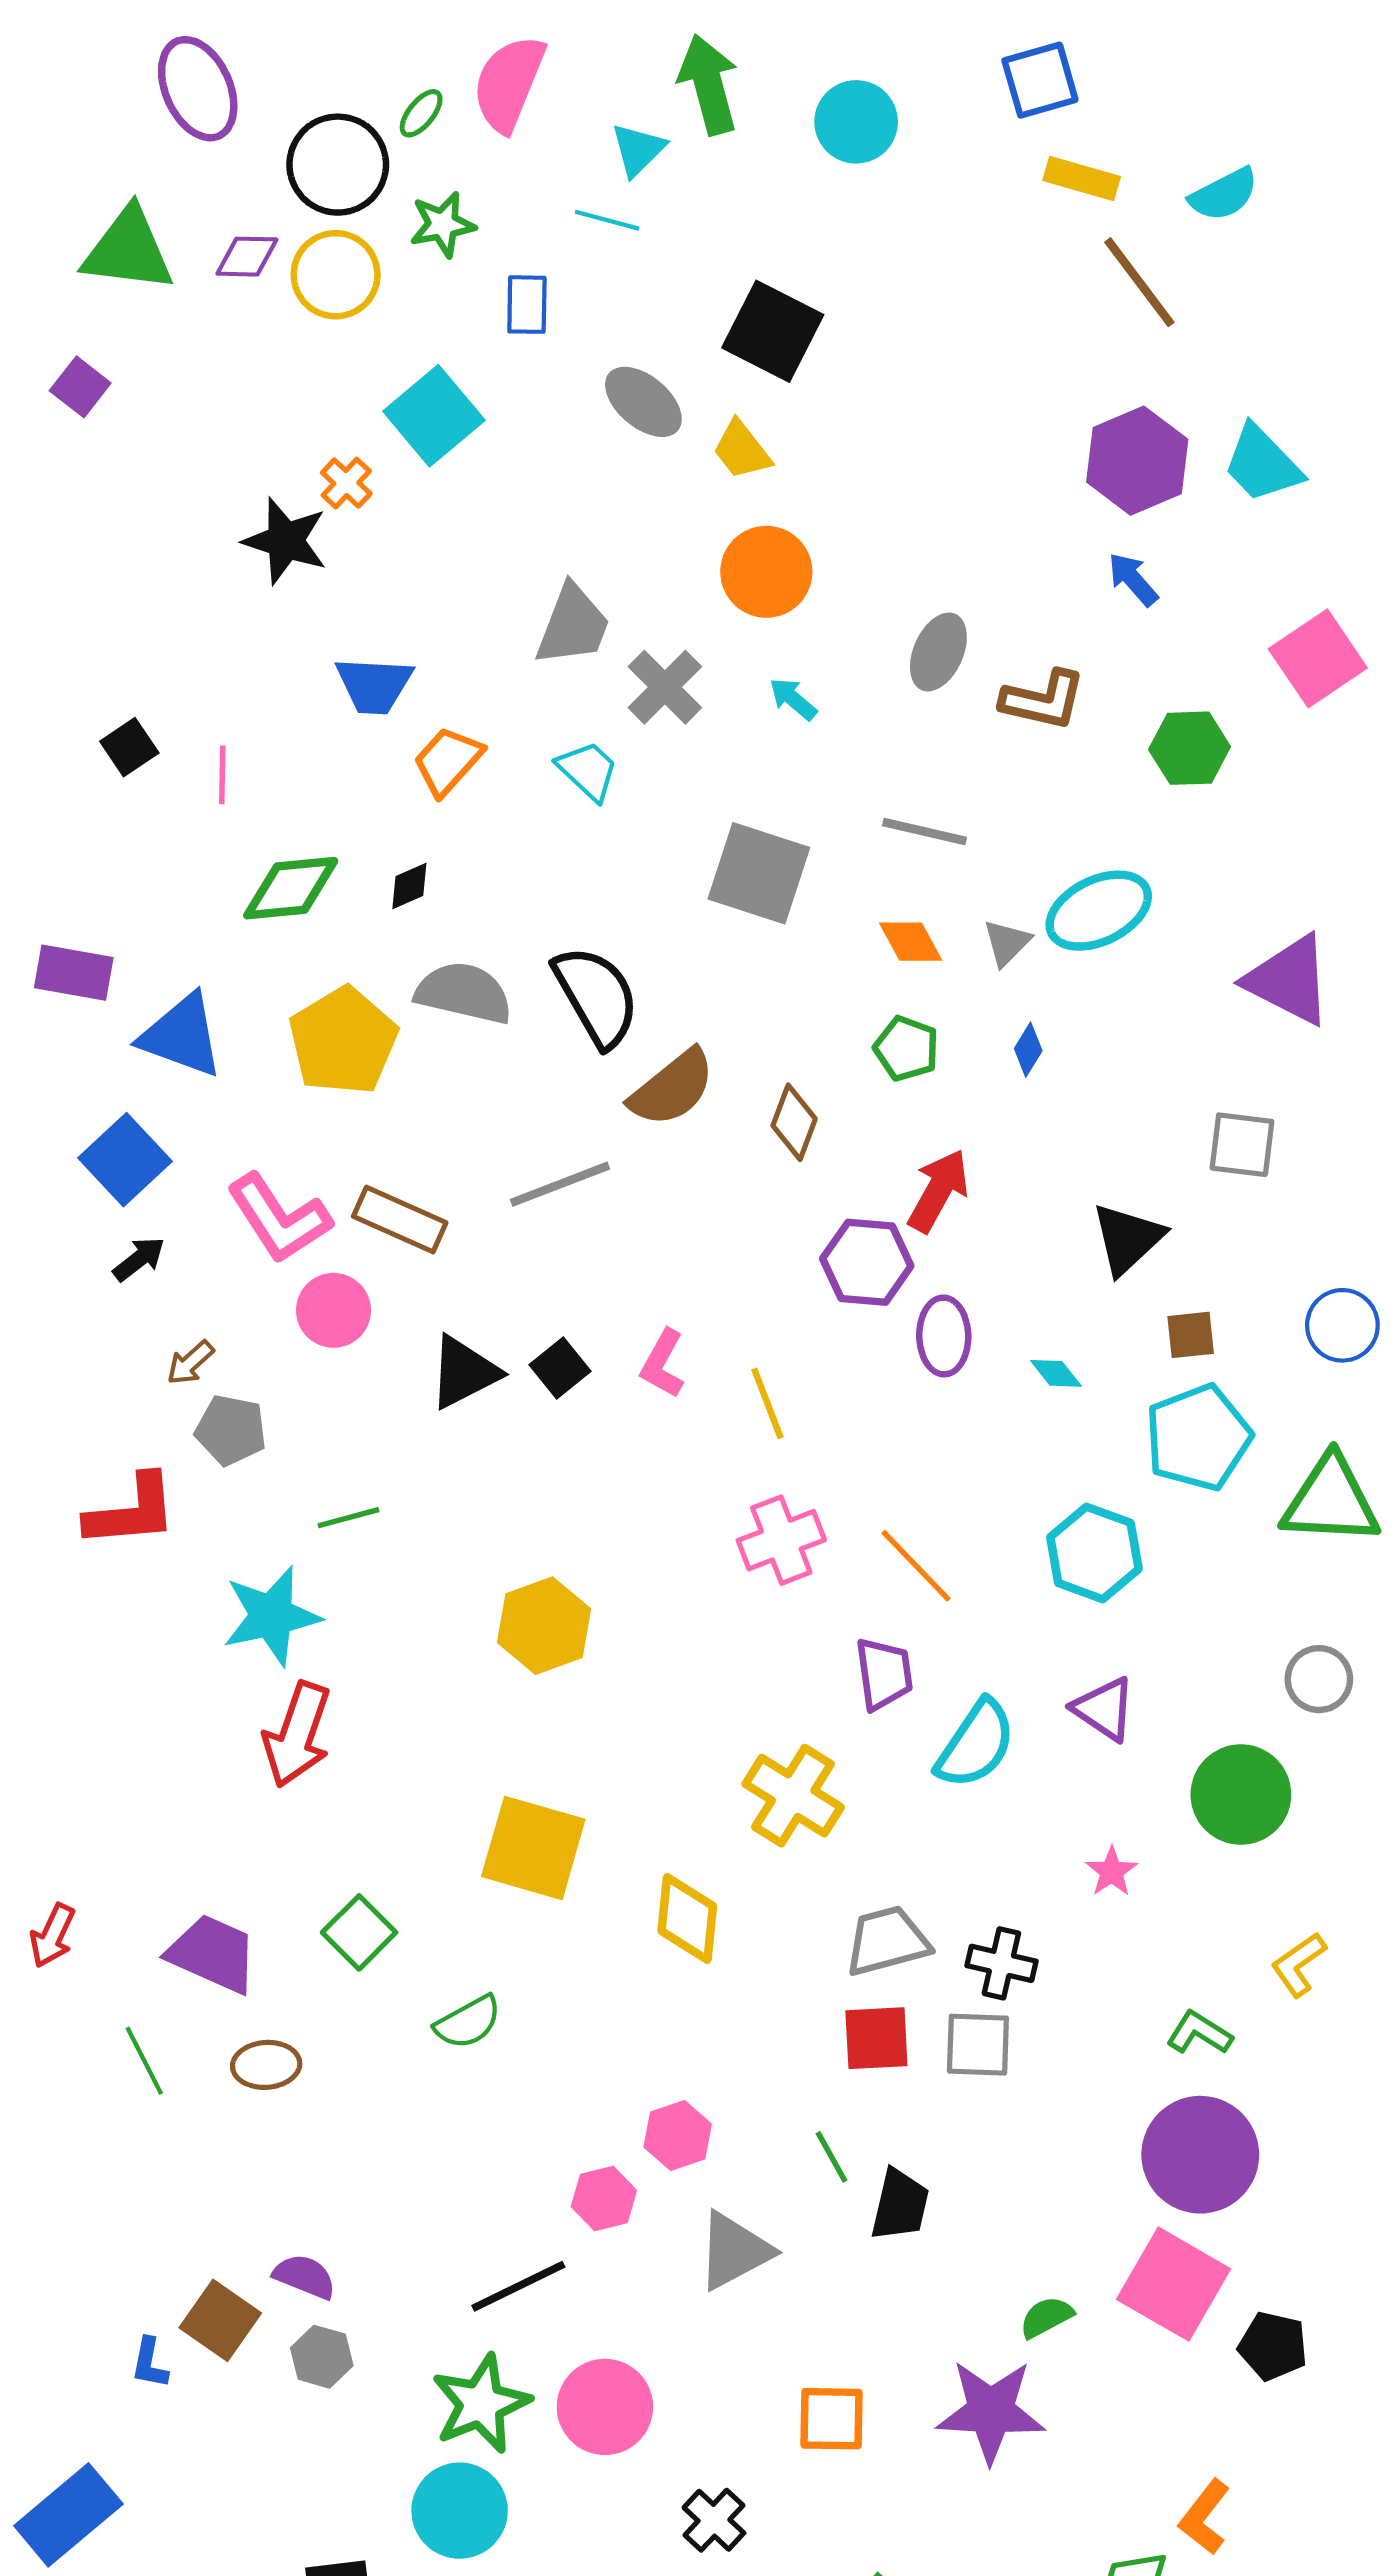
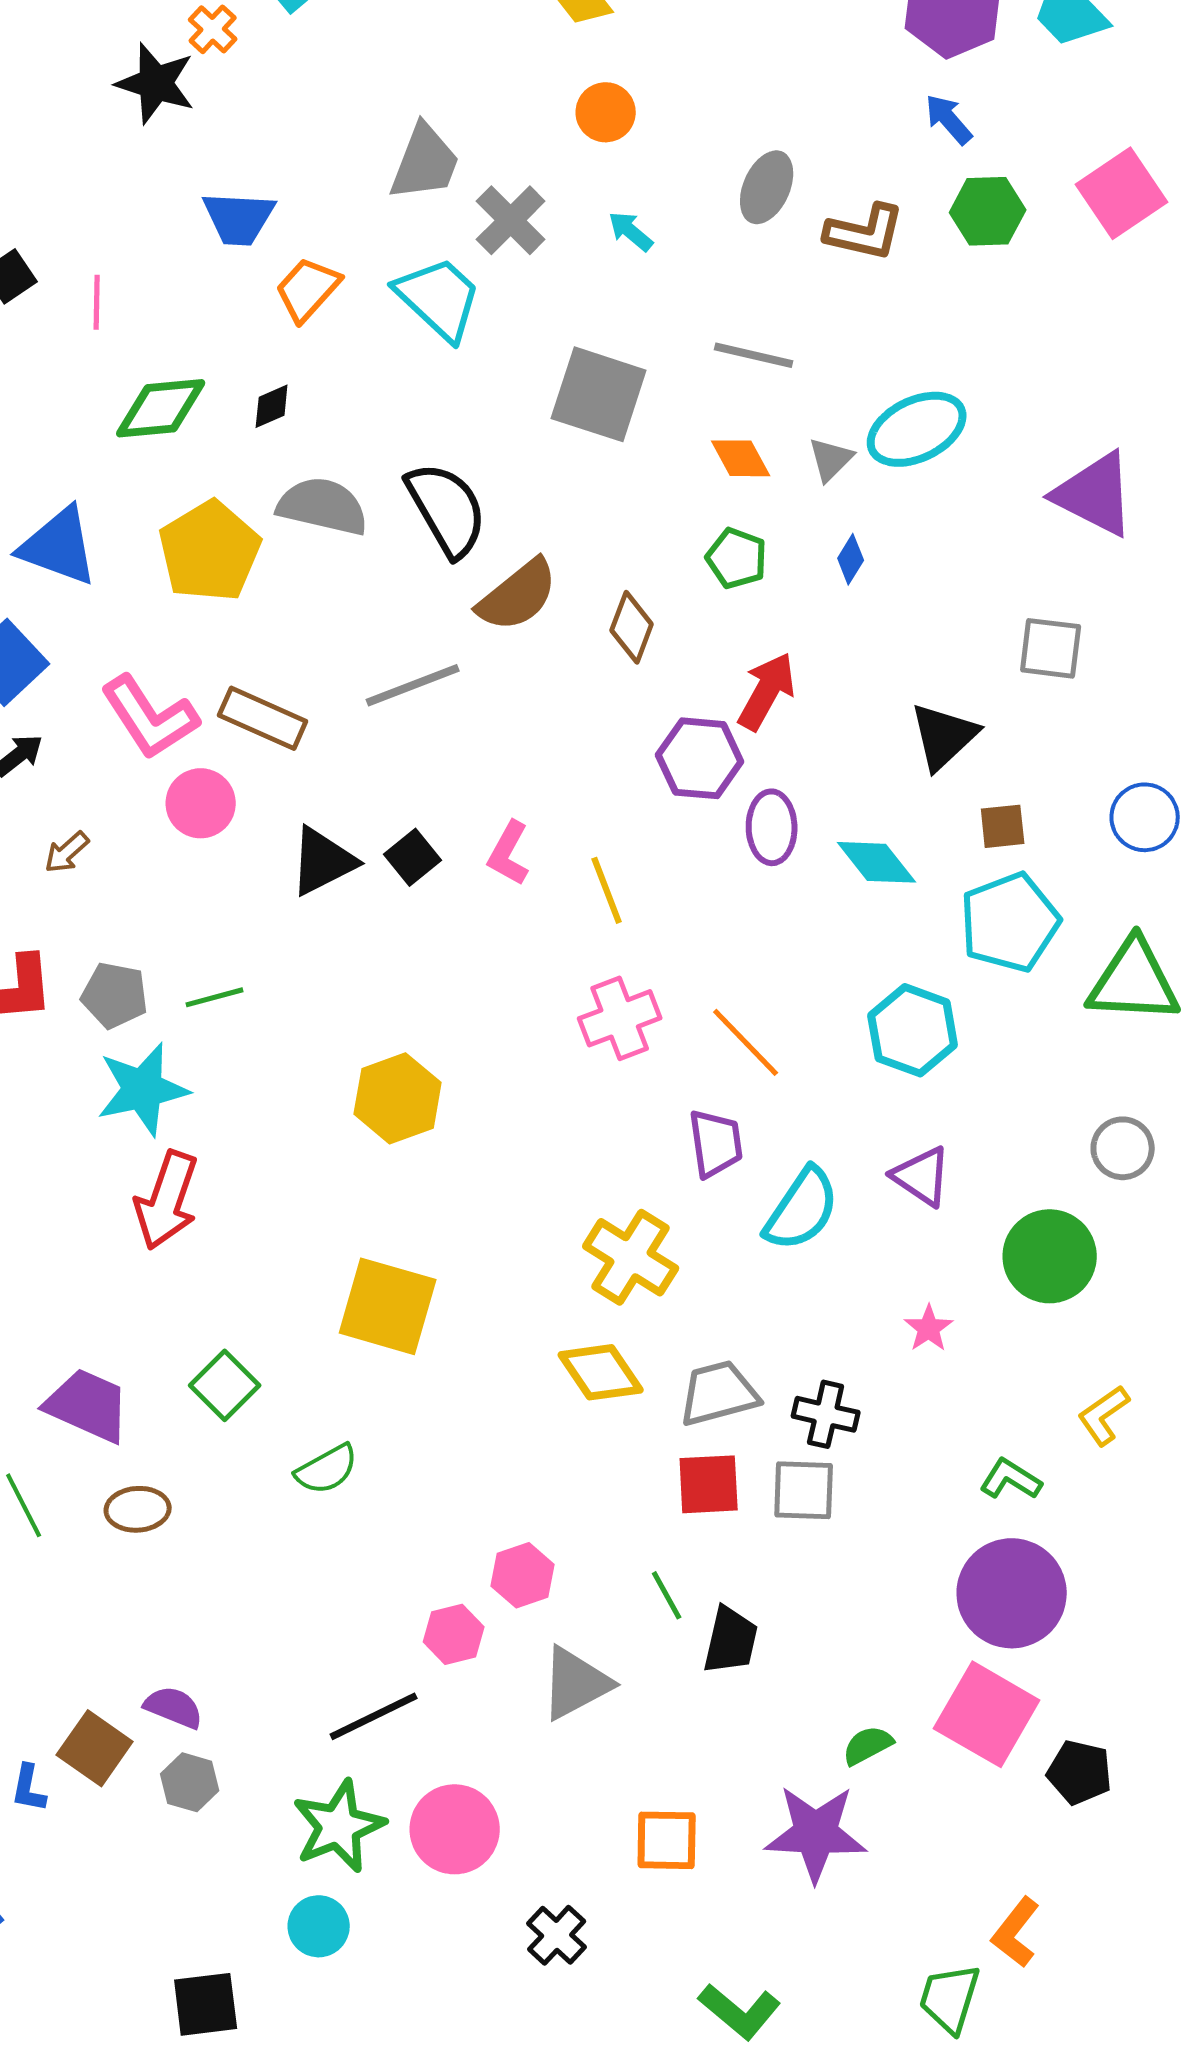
orange circle: (766, 572) -> (606, 112), size x0.7
green hexagon: (1190, 748) -> (988, 211), moved
cyan trapezoid: (588, 771) -> (439, 298), size x1.5
cyan diamond: (1056, 1373) -> (877, 862), size x1.6
gray pentagon: (231, 1430) -> (115, 995), moved
yellow diamond: (687, 1918) -> (601, 1372), moved, turned -40
cyan circle: (460, 2511) -> (319, 1926), size x0.7

